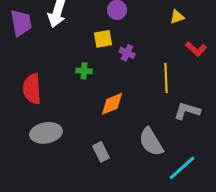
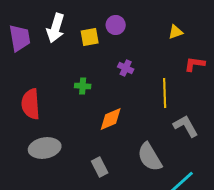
yellow square: (103, 39) -> (90, 37), moved
red L-shape: (196, 49) -> (195, 64), turned 145
gray L-shape: (187, 111) -> (186, 126), turned 44

